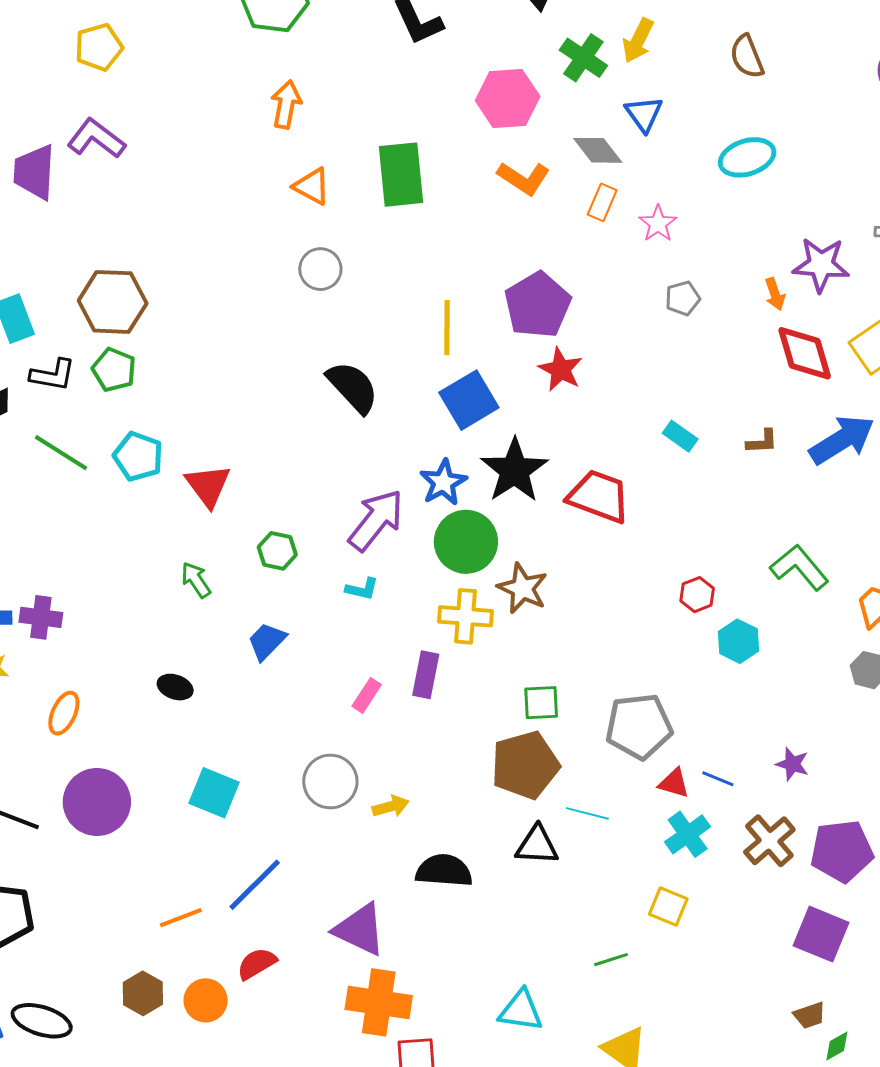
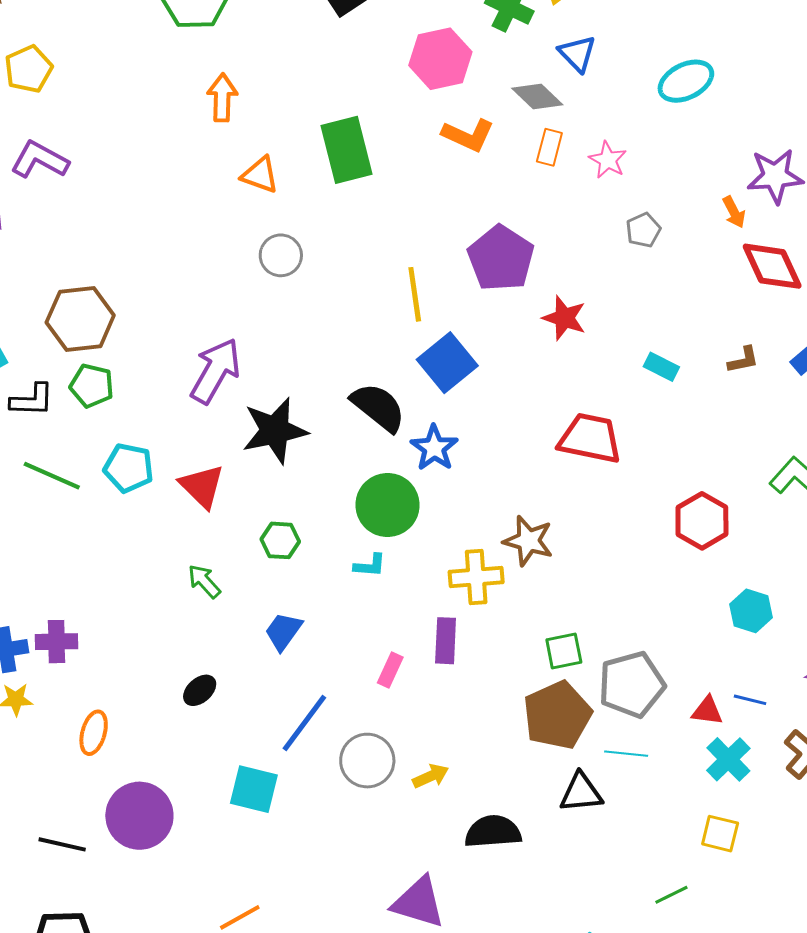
red star: (561, 369) -> (564, 318), moved
black semicircle: (353, 387) -> (378, 407), moved
black star: (514, 470) -> (275, 431), moved, turned 30
purple arrow: (376, 520) -> (215, 371), moved
green circle: (466, 542) -> (387, 505), moved
red hexagon: (697, 595) -> (702, 521), size x1.6
cyan hexagon: (739, 641) -> (751, 611), moved
black ellipse: (175, 687) -> (200, 690), turned -52
gray pentagon: (639, 726) -> (632, 685), moved
blue line: (255, 885) -> (304, 723), moved

